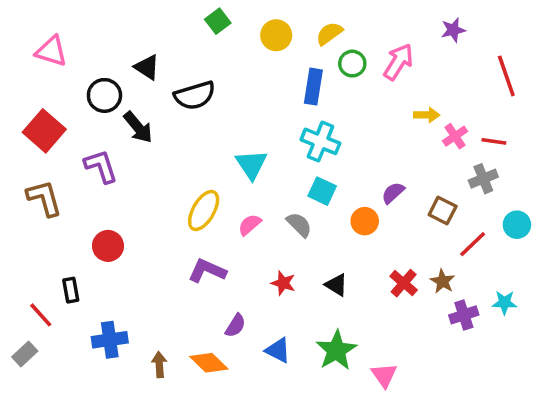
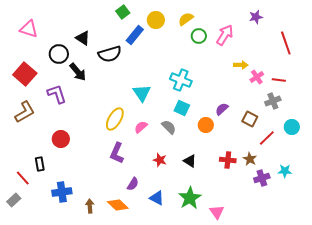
blue rectangle: (313, 87) -> (135, 35), moved, turned 30
brown L-shape: (44, 198) -> (25, 112), turned 75
purple L-shape: (207, 271) -> (117, 153), turned -90
red cross: (404, 283) -> (228, 160), turned -35

